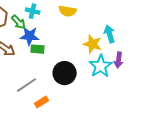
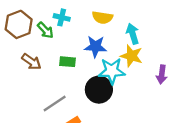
cyan arrow: (110, 34) -> (133, 34), moved
blue star: (30, 36) -> (95, 47), moved
cyan star: (101, 66) -> (112, 71), moved, turned 30

